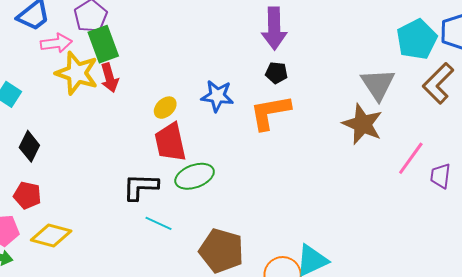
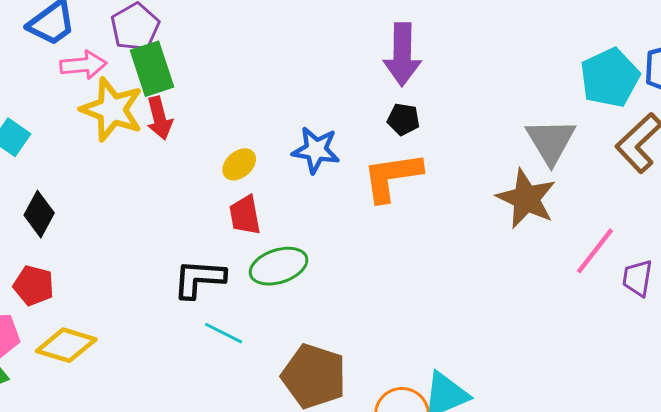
red trapezoid: (170, 142) -> (245, 215), size x0.7

